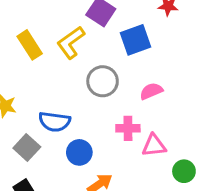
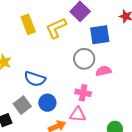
gray circle: (103, 81) -> (84, 59), moved
pink triangle: (154, 146) -> (78, 115), moved
gray square: (27, 147) -> (22, 105), moved

